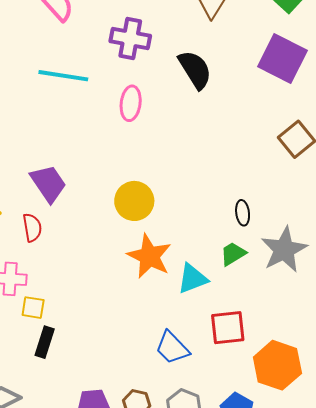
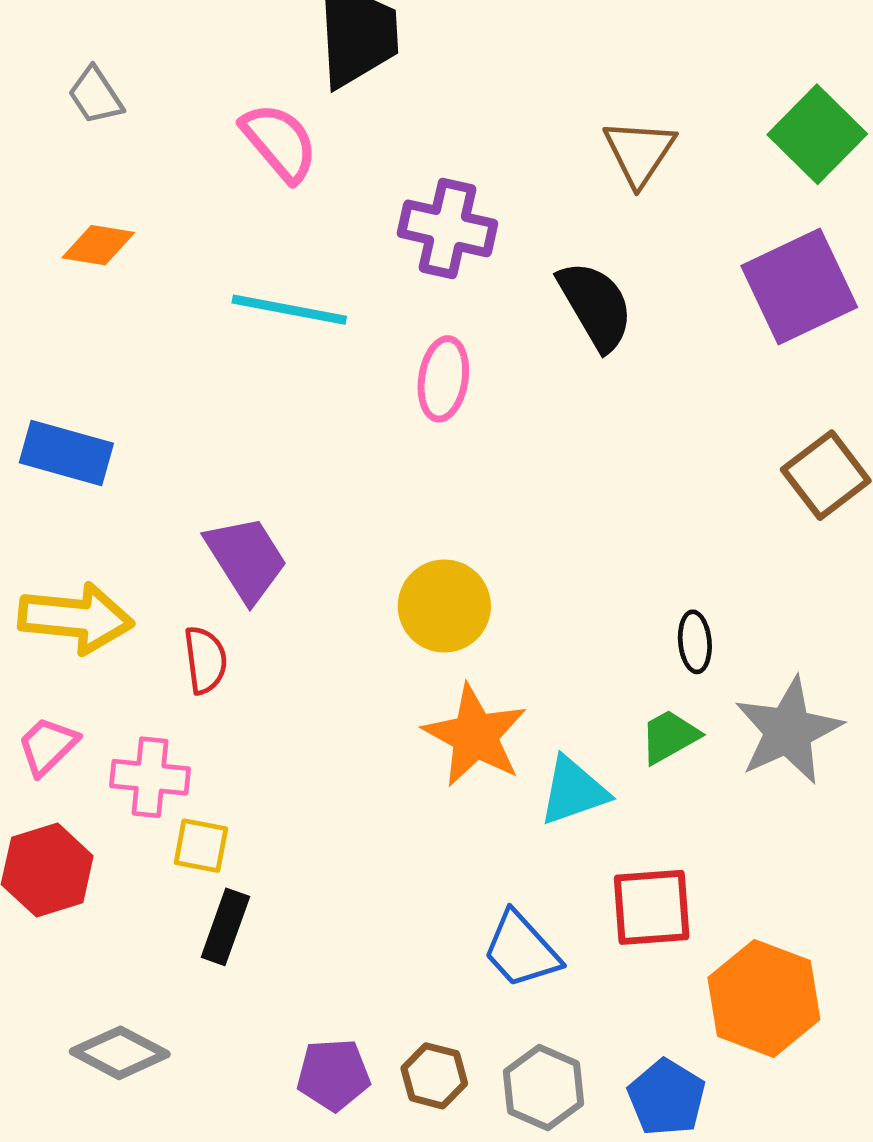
purple square: (282, 58) -> (799, 286), turned 36

